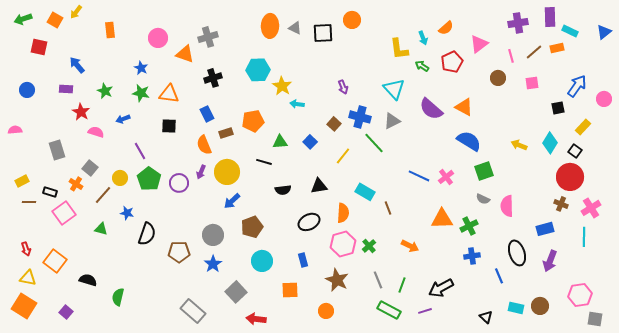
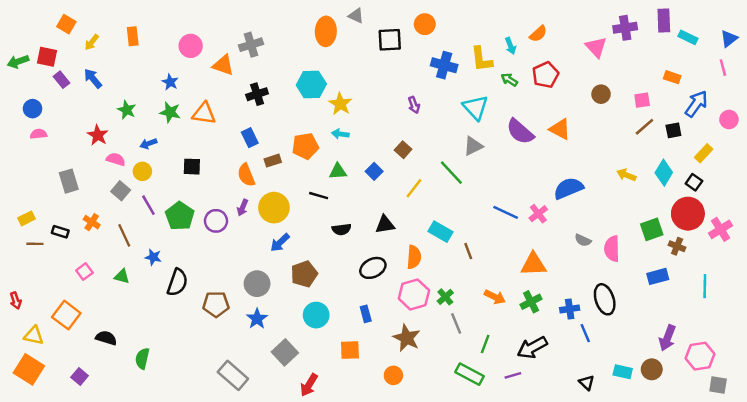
yellow arrow: (76, 12) -> (92, 42), moved
green arrow: (23, 19) -> (18, 62), moved
gray triangle: (295, 28) -> (356, 16), moved
pink triangle: (479, 44) -> (596, 47), moved, turned -36
orange rectangle: (557, 48) -> (672, 77), moved, turned 32
brown line: (534, 52) -> (644, 127), moved
pink line: (511, 56) -> (723, 68), moved
purple rectangle: (66, 89) -> (61, 80), moved, turned 48
cyan arrow: (297, 104) -> (340, 134), moved
blue cross: (360, 117) -> (444, 65), moved
black square: (169, 126) -> (192, 167), moved
pink semicircle: (15, 130) -> (39, 134), moved
blue semicircle: (469, 141) -> (568, 188), moved, turned -55
purple line: (140, 151) -> (148, 205), moved
gray square: (90, 168) -> (121, 191), moved
green square: (484, 171) -> (652, 229), moved
yellow circle: (120, 178) -> (142, 171), moved
brown line: (103, 195) -> (124, 235), turned -66
pink cross: (591, 208) -> (721, 229), moved
pink square: (64, 213) -> (84, 272), moved, size x0.6
green cross: (469, 226) -> (531, 302), moved
red arrow: (26, 249) -> (16, 301), moved
black ellipse: (517, 253) -> (605, 299), moved
purple arrow: (550, 261) -> (667, 338), moved
blue line: (499, 276) -> (585, 333), moved
gray line: (378, 280) -> (456, 323), moved
red arrow: (256, 319) -> (309, 385), turned -66

